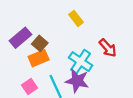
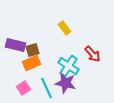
purple rectangle: (20, 38) -> (16, 45), turned 54
brown square: (40, 43) -> (32, 50), turned 32

